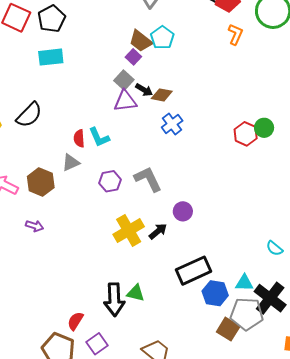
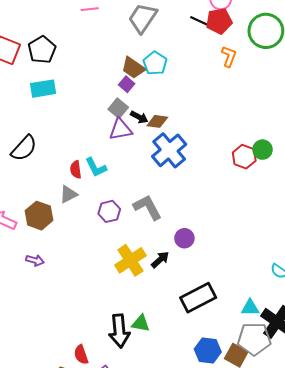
blue cross: (172, 124) -> (169, 150), size x1.6
blue hexagon: (215, 293) -> (208, 351), moved
red semicircle: (75, 321) -> (81, 355), turned -48

